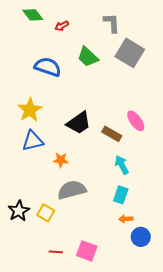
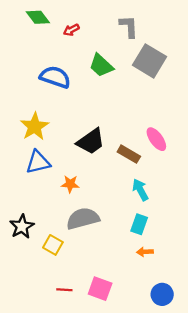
black star: (19, 211) -> (22, 227), moved
blue circle: (141, 237) -> (162, 294), moved

